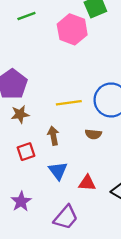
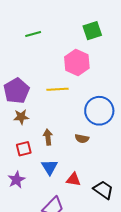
pink hexagon: (72, 29) -> (77, 62), moved
yellow line: (69, 103) -> (58, 89), moved
purple star: (21, 201) -> (16, 180), moved

